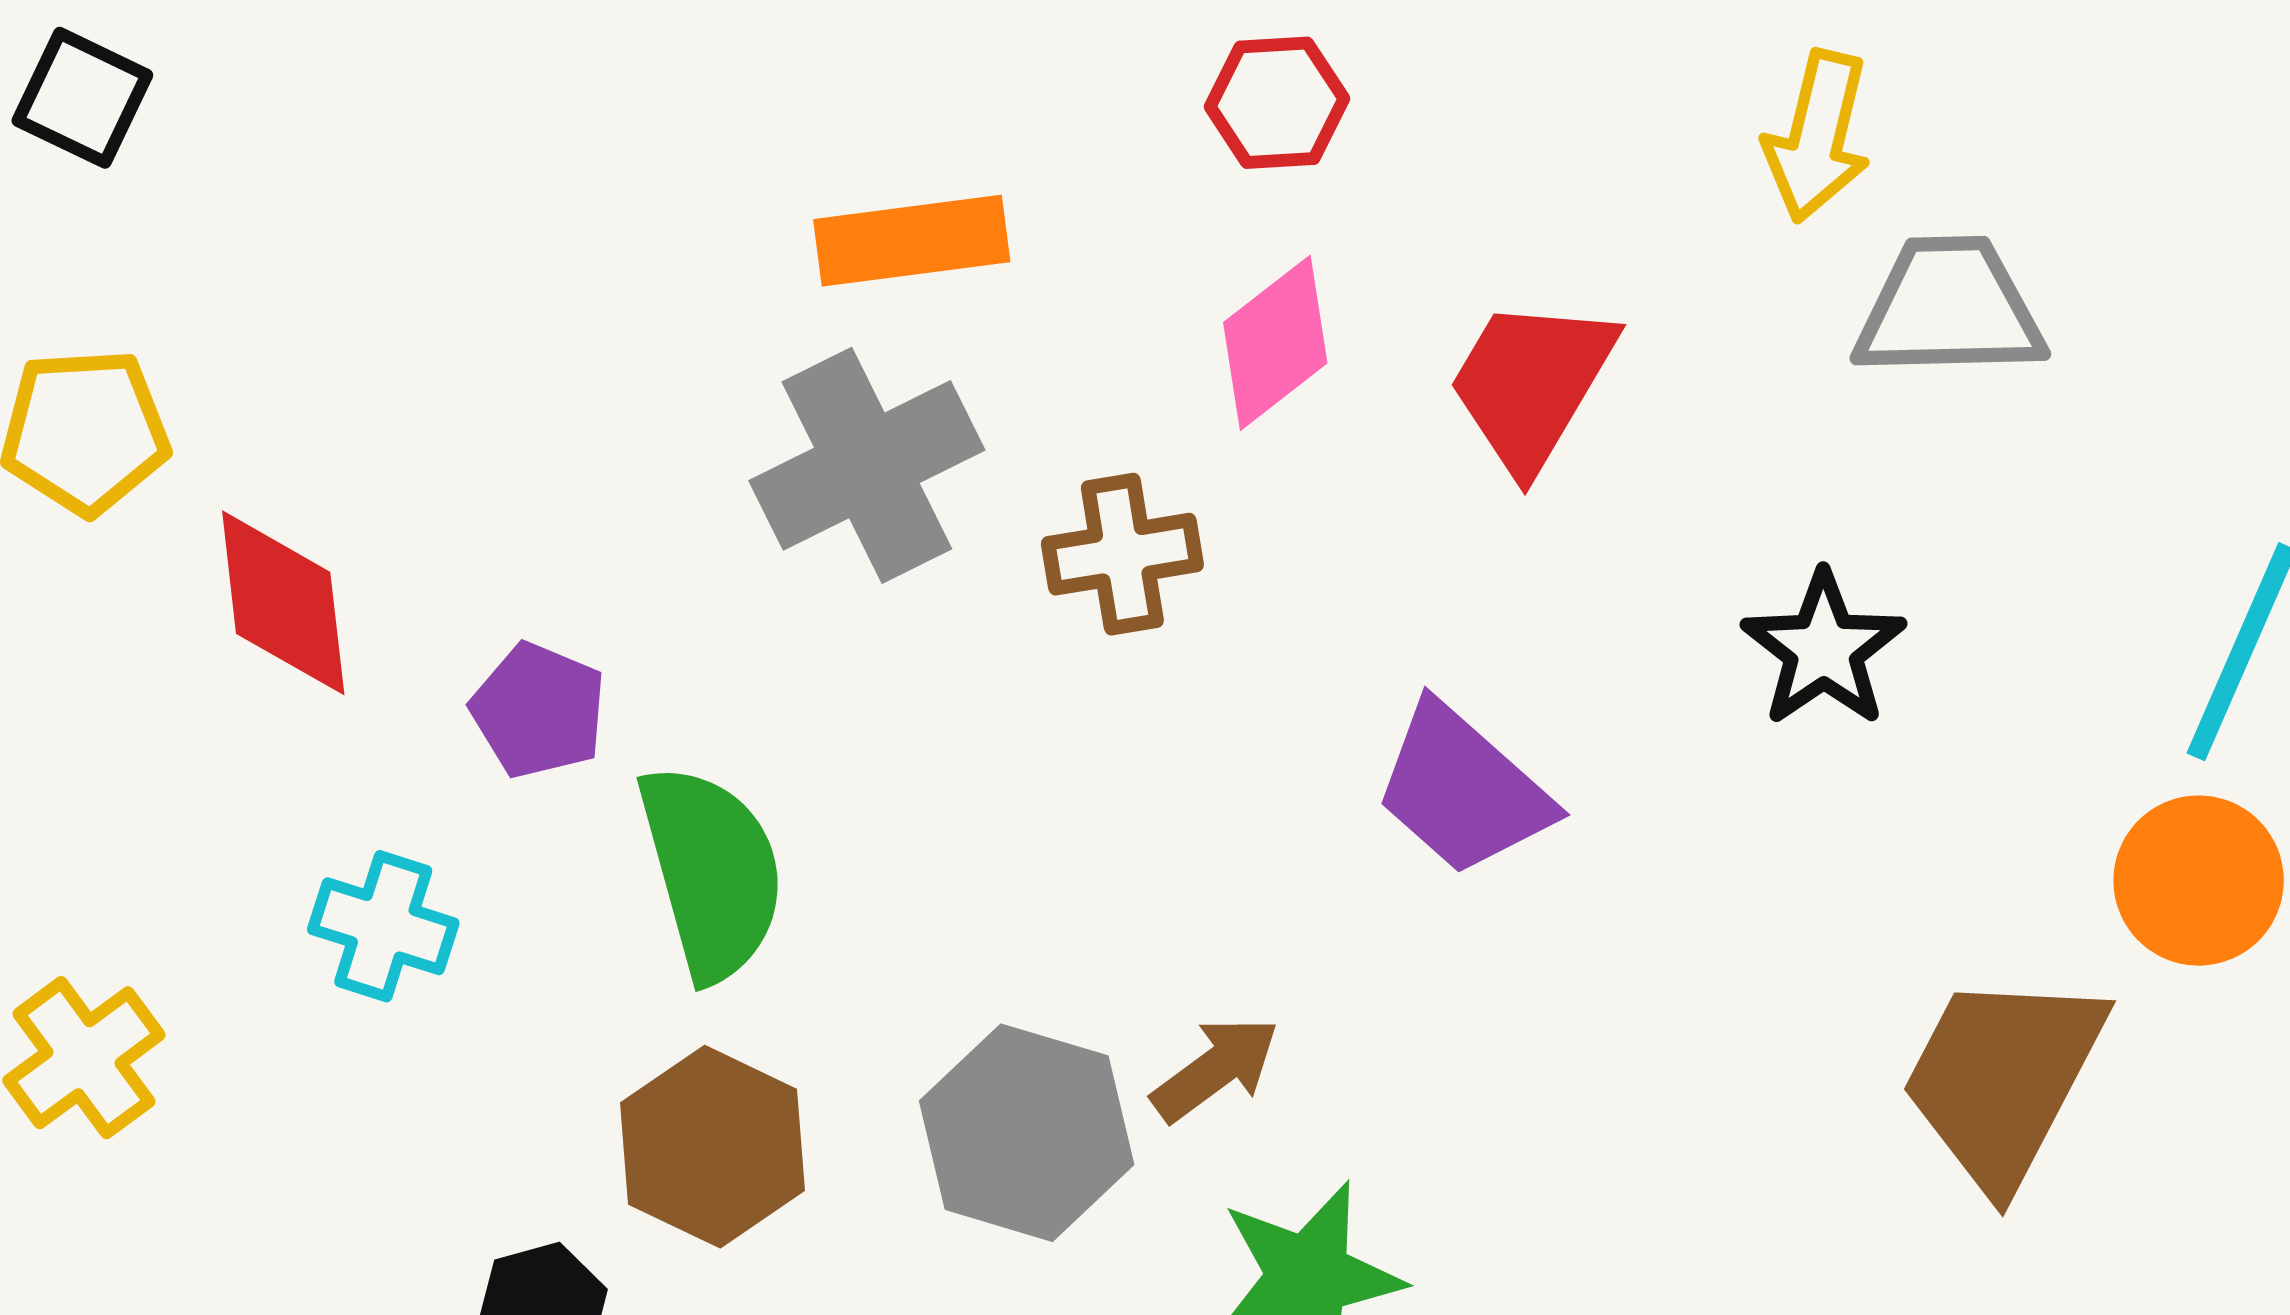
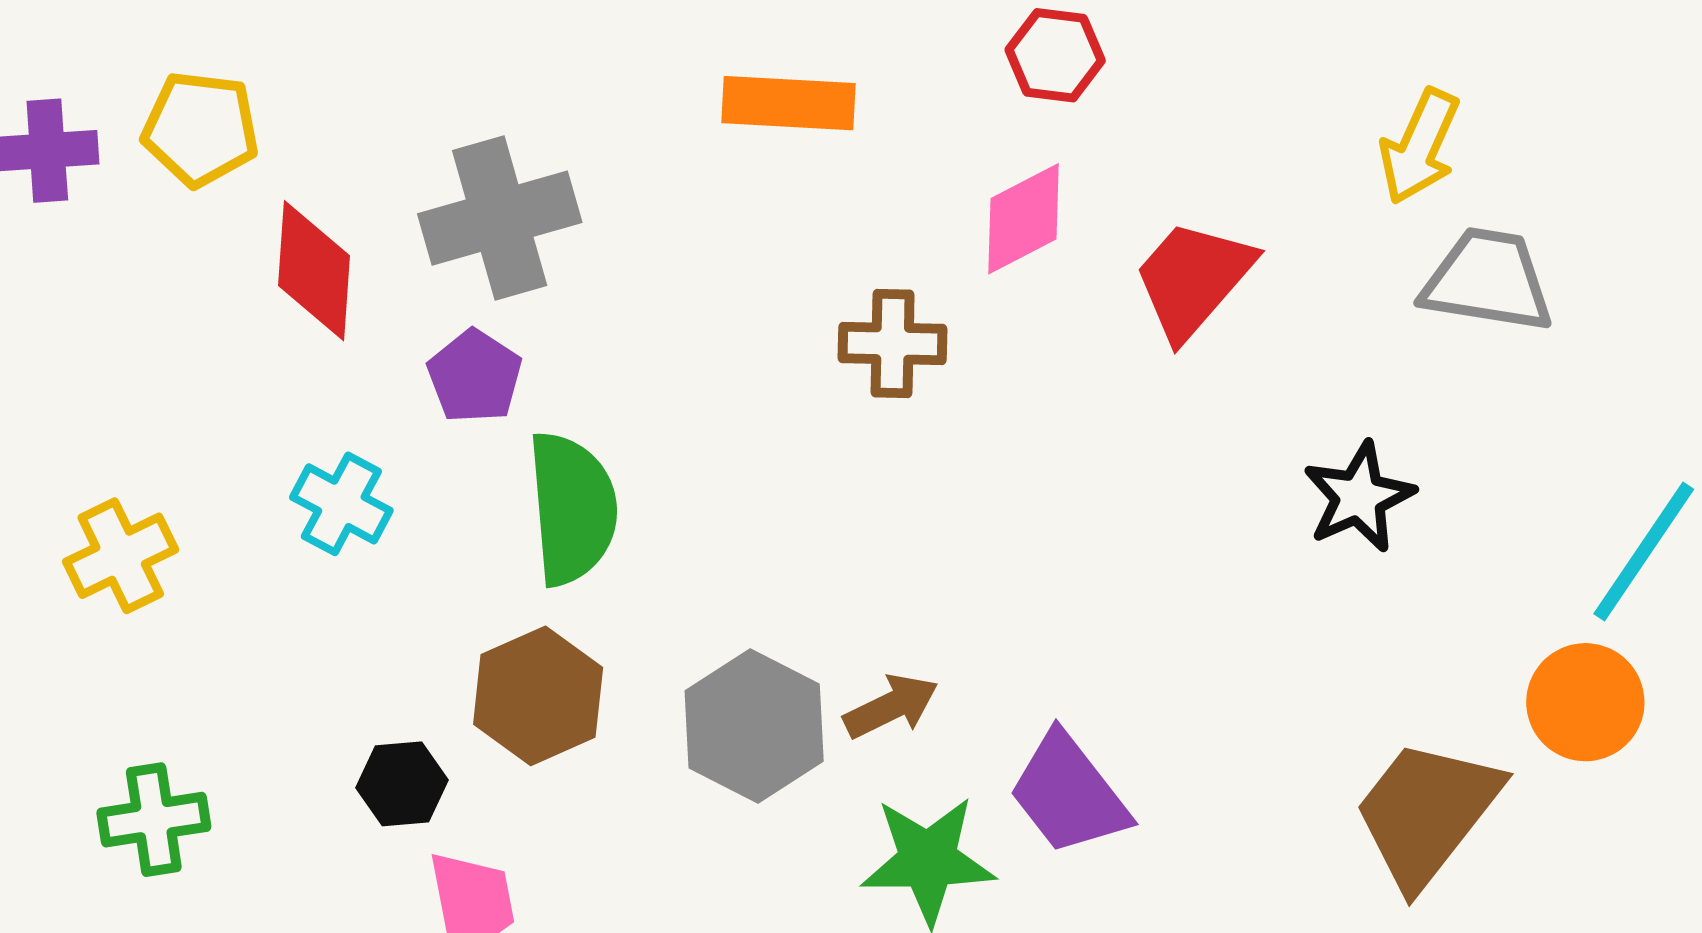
gray cross: (867, 465) -> (500, 218), moved
purple trapezoid: (1463, 790) -> (1069, 794), moved

